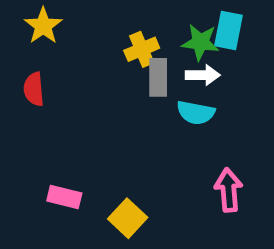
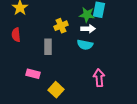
yellow cross: (142, 49) -> (61, 26), moved
gray rectangle: (158, 77) -> (48, 47), moved
pink rectangle: (64, 197) -> (33, 74), moved

